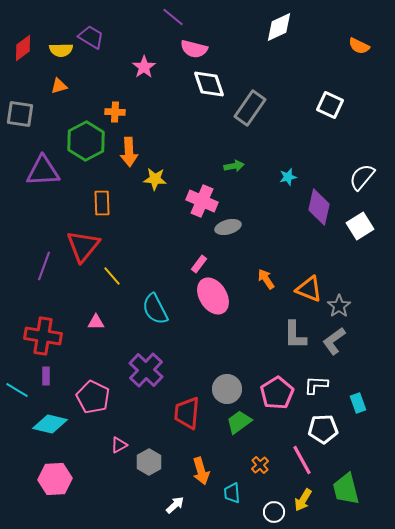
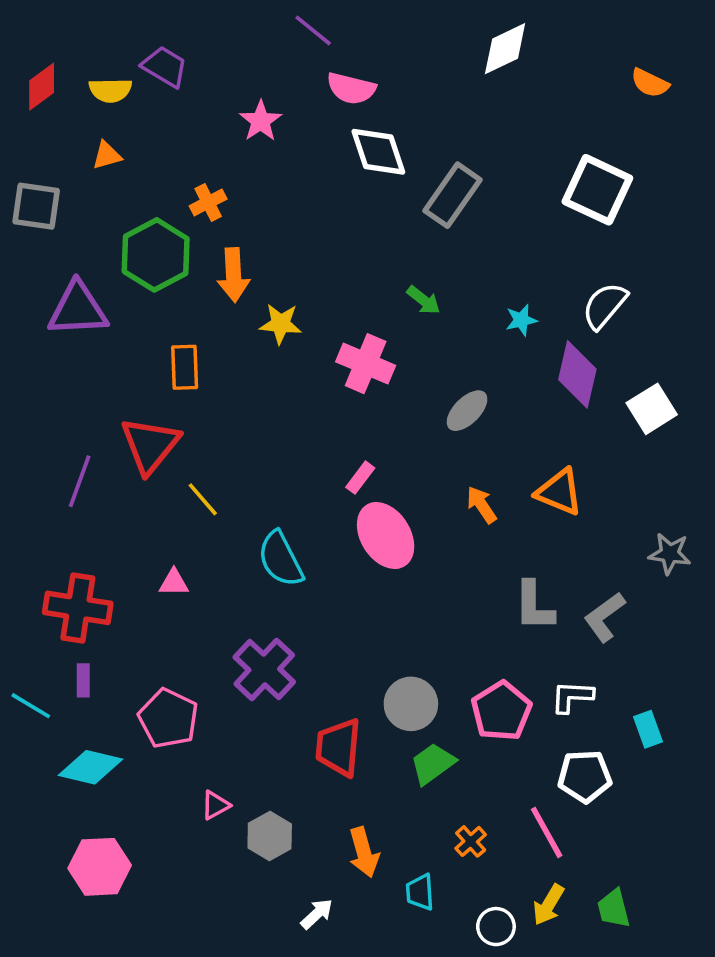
white square: (330, 105) -> (597, 190), size x1.4
orange cross: (115, 112) -> (208, 202), turned -30
green arrow: (234, 166) -> (424, 300), turned 48
white semicircle: (362, 177) -> (605, 306), moved
gray ellipse: (228, 227) -> (467, 411), moved, turned -30
orange triangle: (309, 289) -> (559, 492), moved
gray star: (339, 306) -> (670, 554), moved, turned -30
green trapezoid: (346, 489) -> (614, 908), moved, size x0.7

